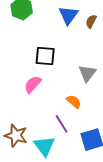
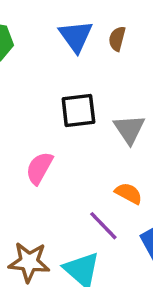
black square: (45, 56) -> (78, 110), moved
orange semicircle: (74, 102) -> (129, 193), moved

